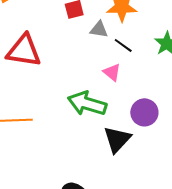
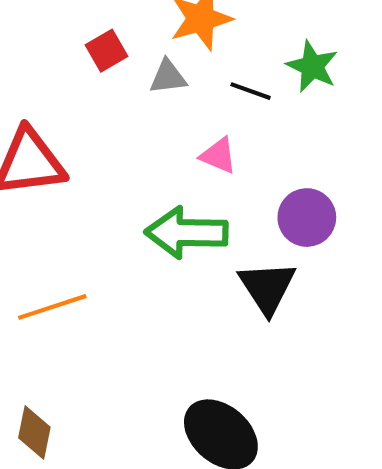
black line: (123, 45) -> (251, 91), moved

